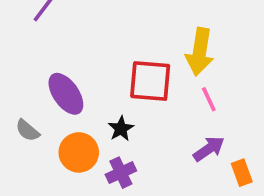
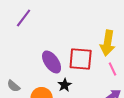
purple ellipse: (66, 94) -> (52, 62), moved

